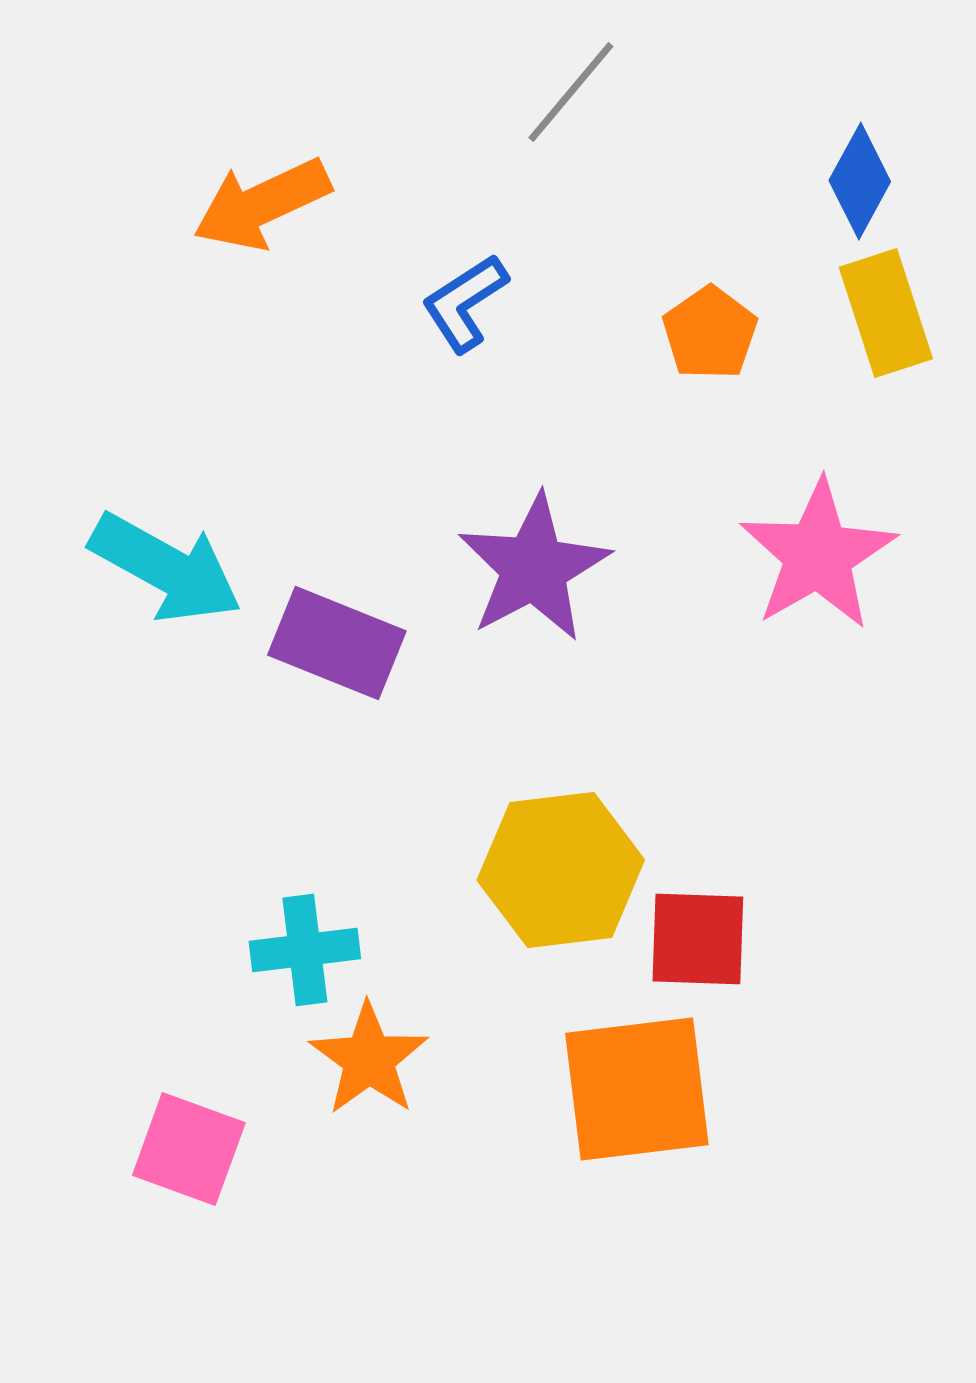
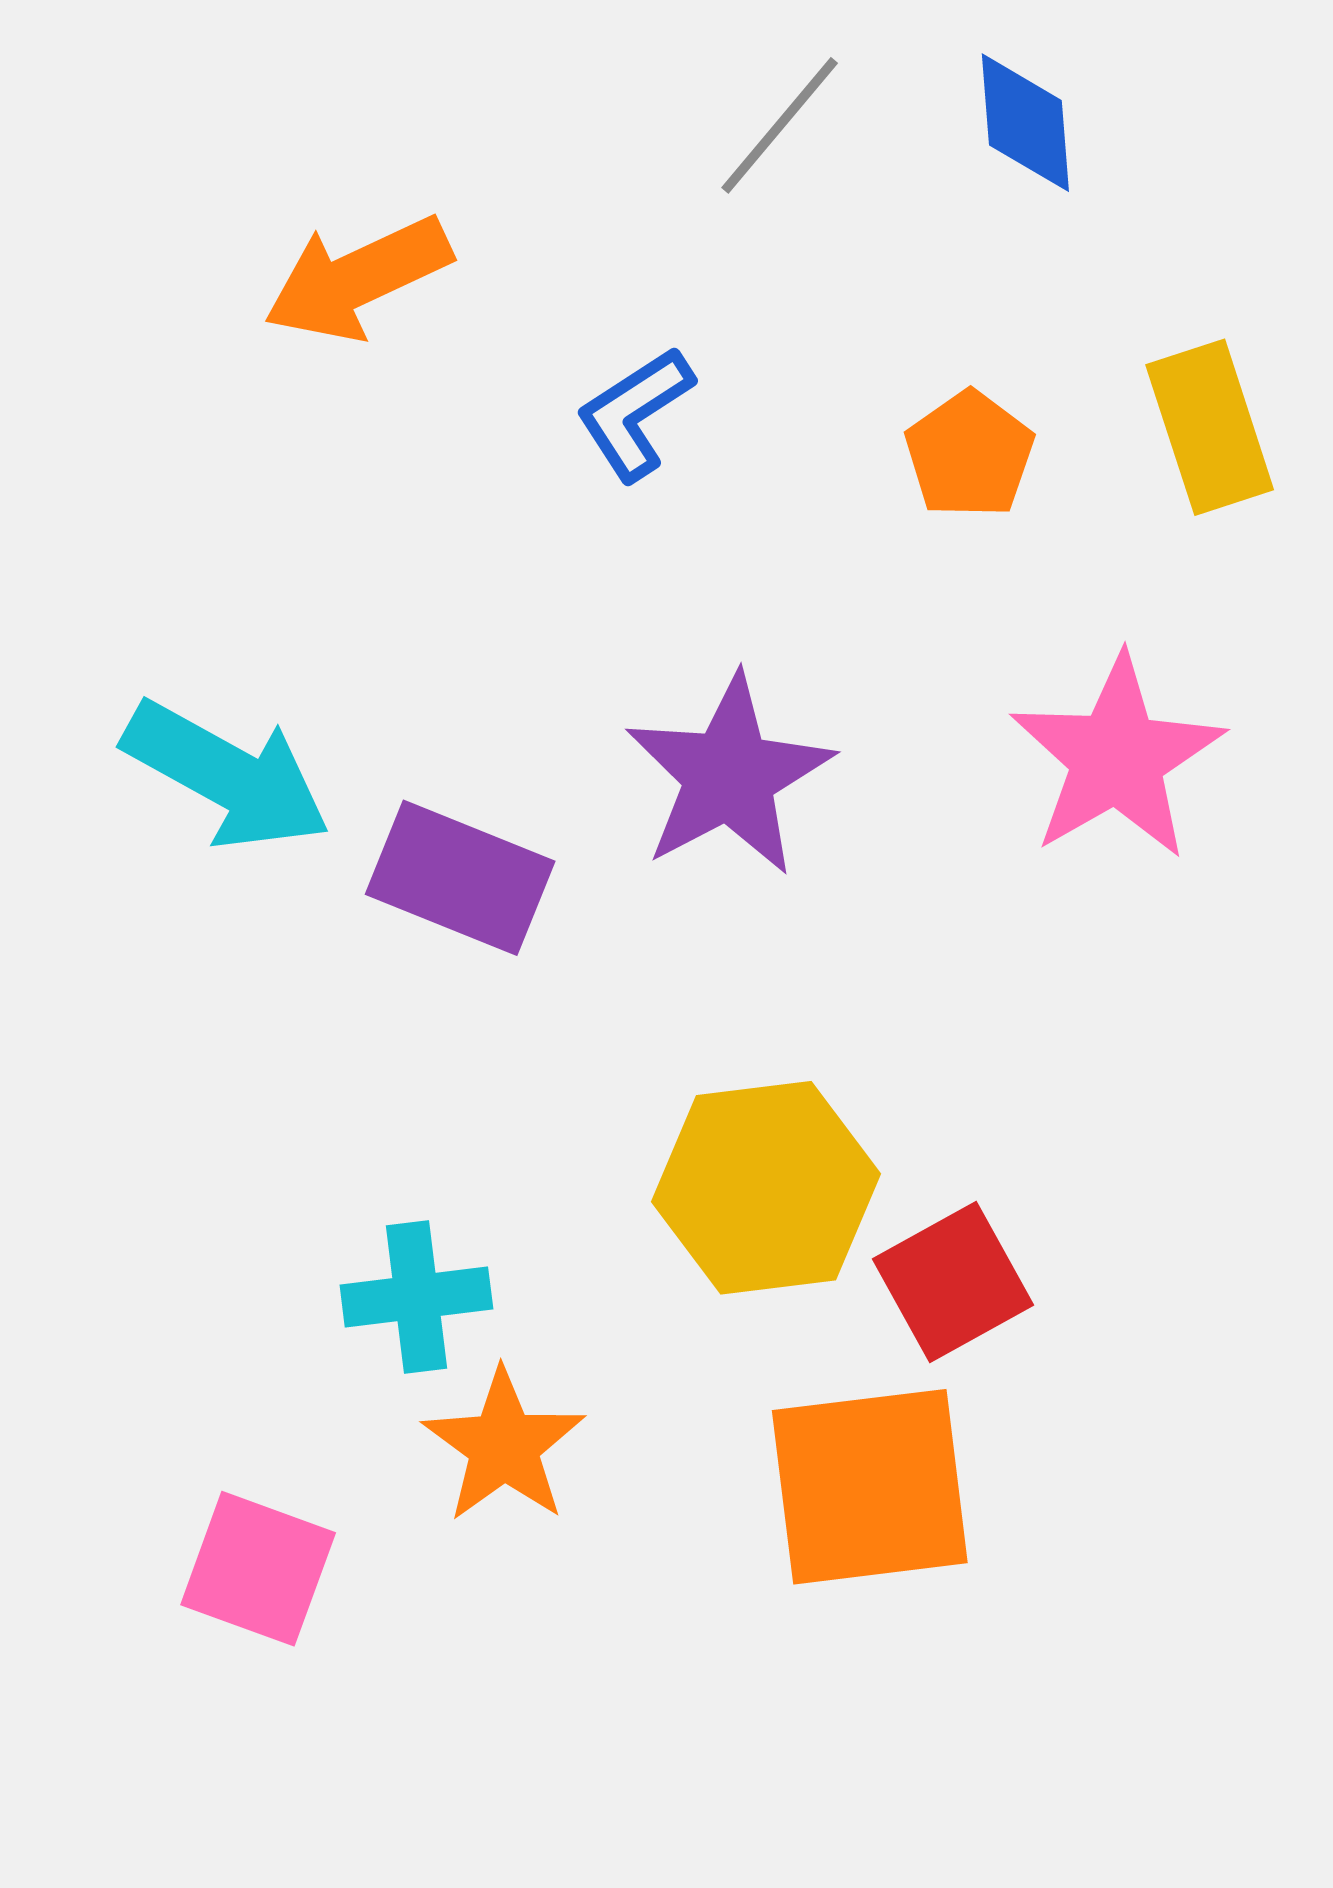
blue diamond: (860, 181) -> (1025, 123), moved, turned -33
red square: (698, 939) -> (953, 1282), turned -31

